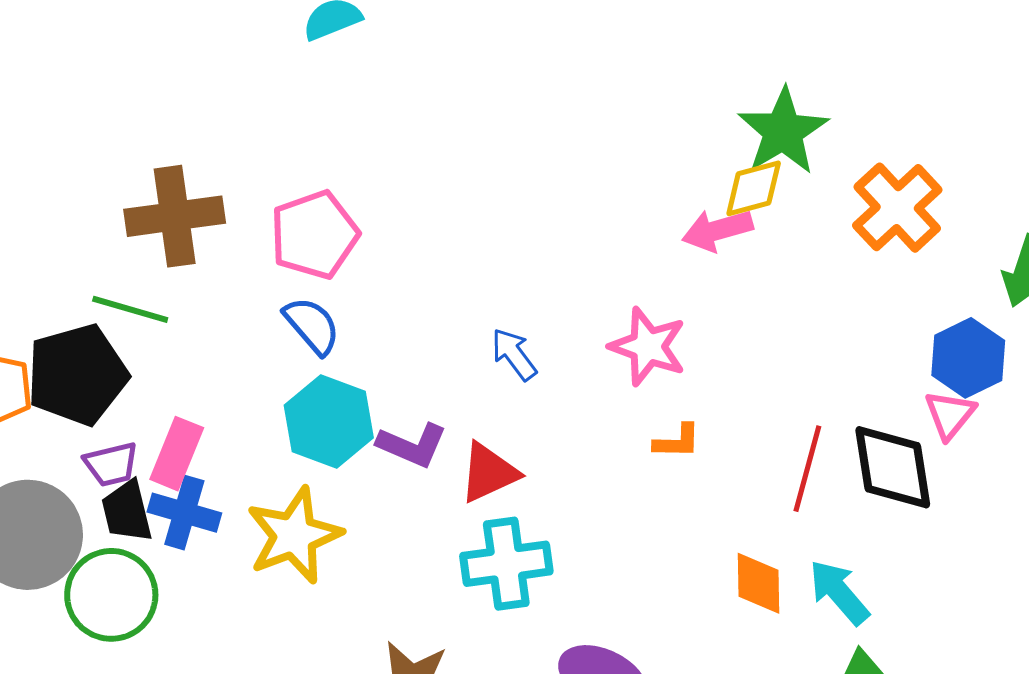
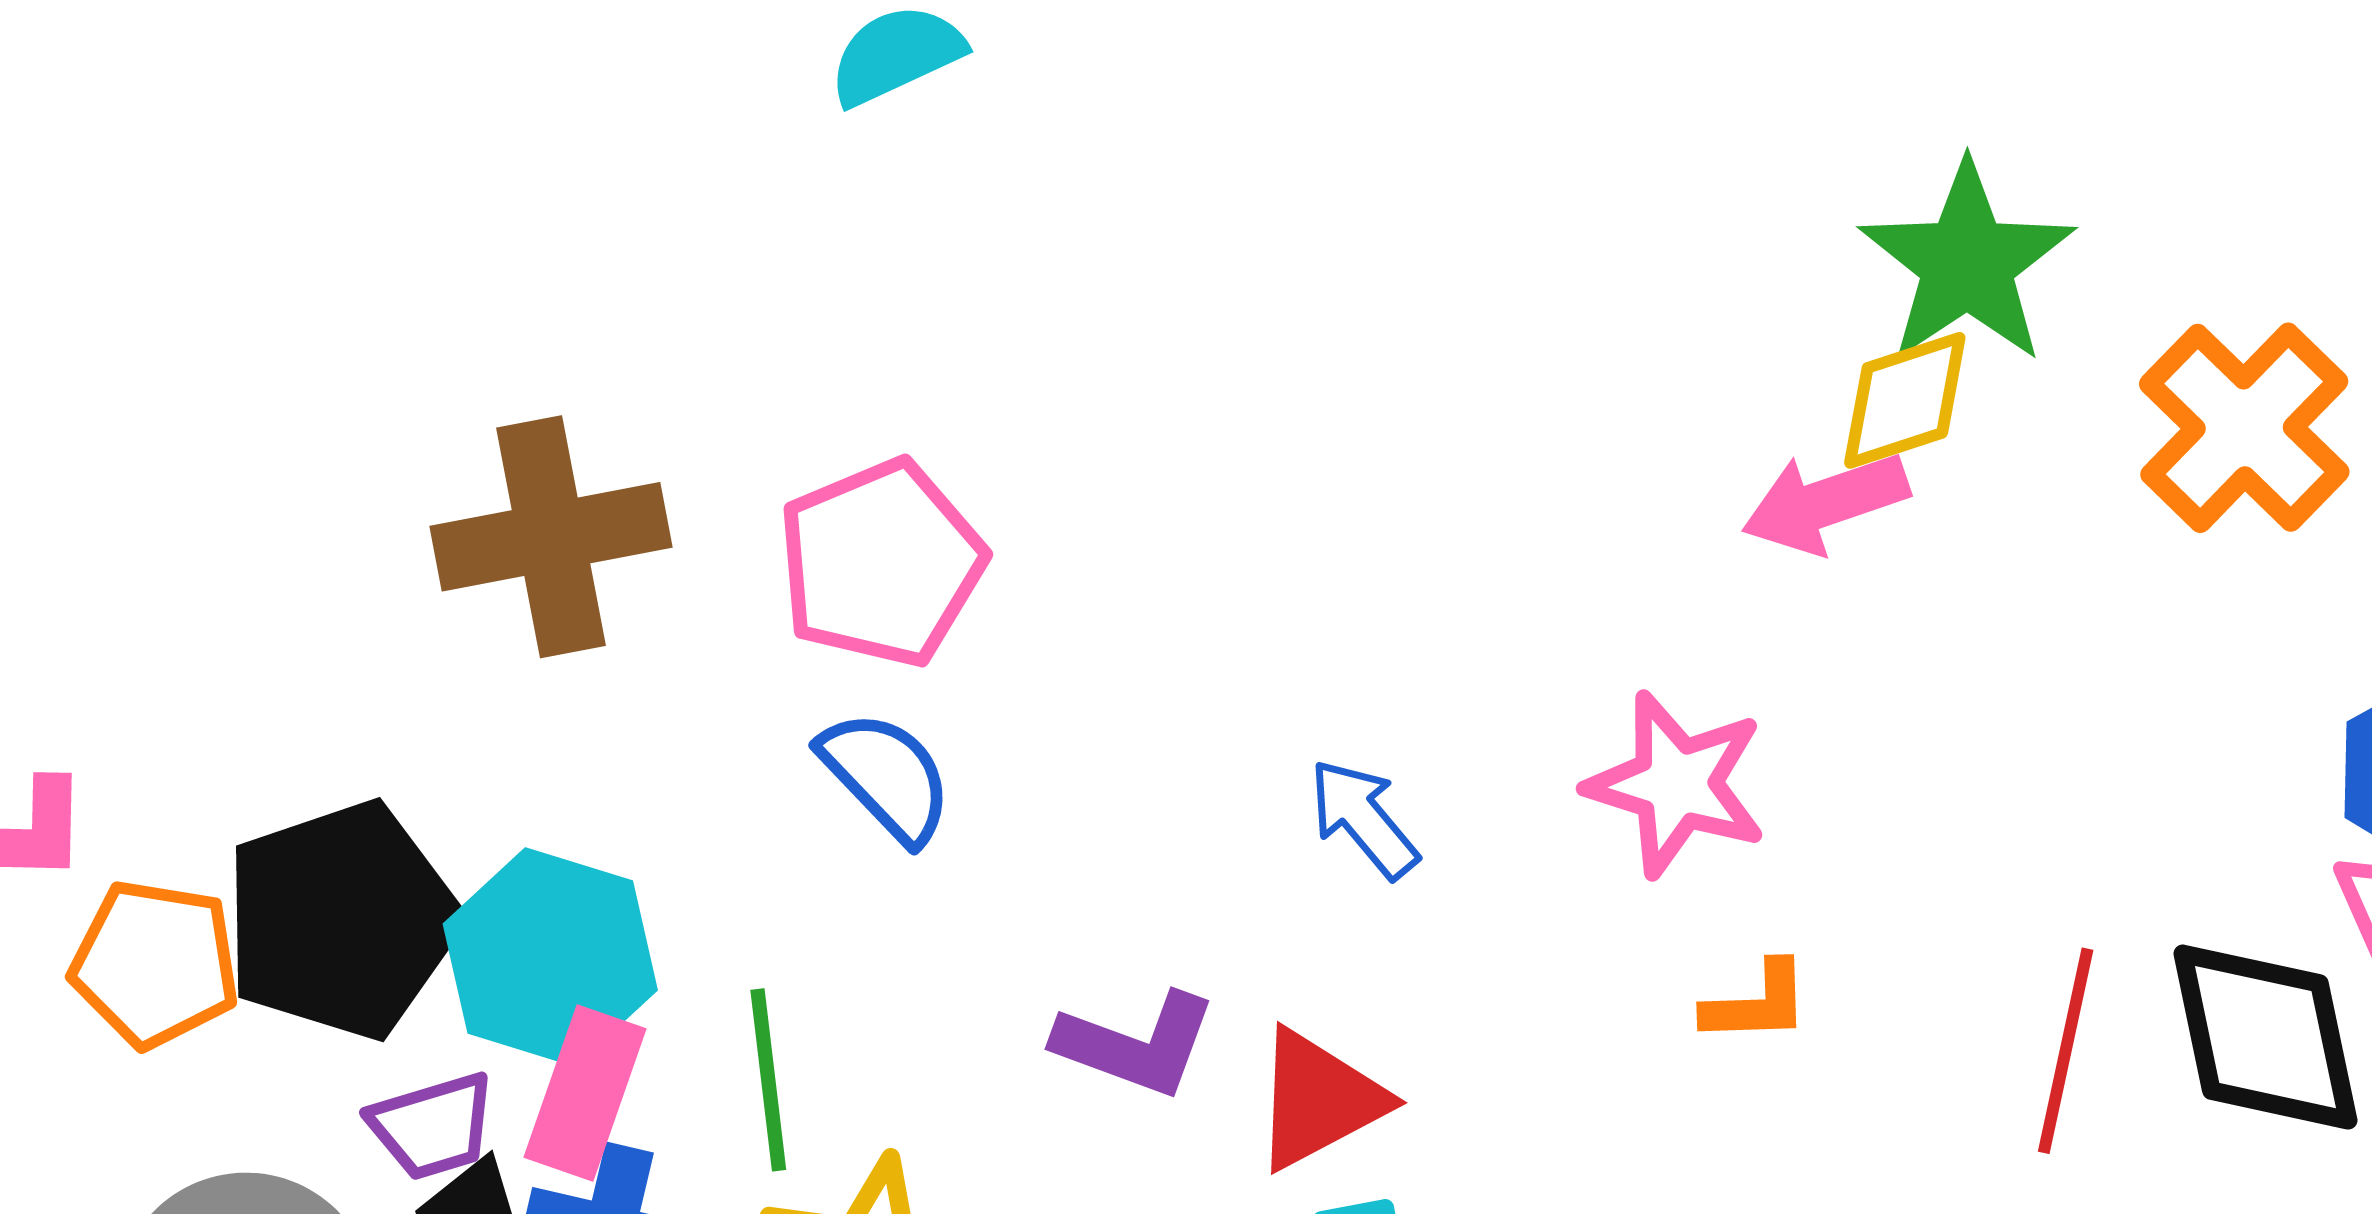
green line: (130, 309) -> (768, 1080), moved, turned 70
cyan hexagon: (329, 421) -> (550, 957), moved

